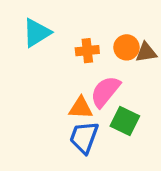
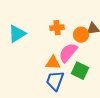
cyan triangle: (37, 33) -> (17, 34), moved
orange circle: (127, 47) -> (81, 35), moved

